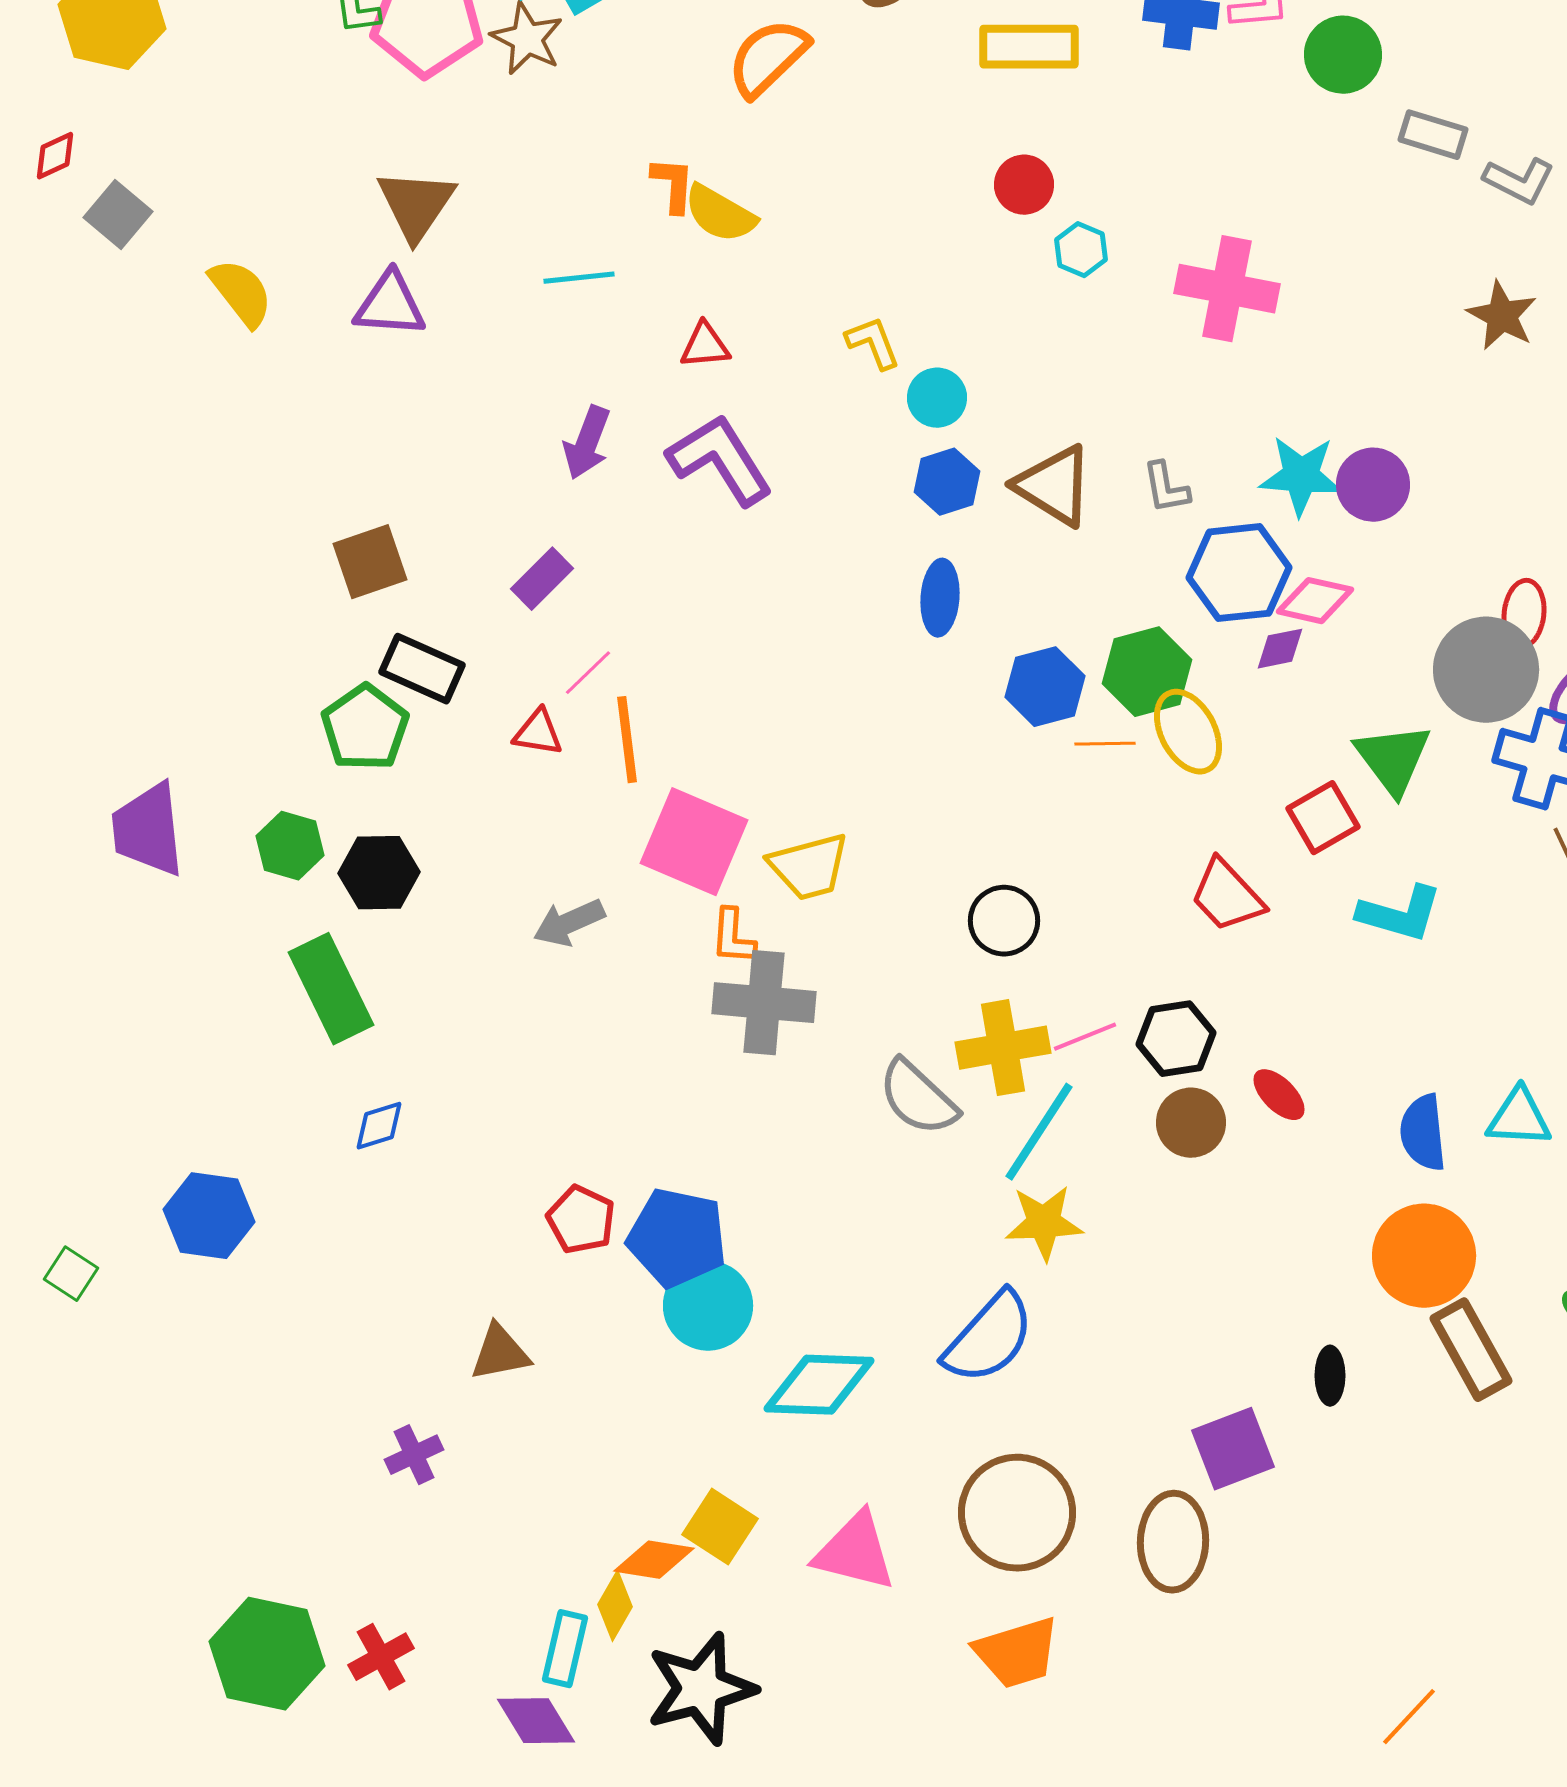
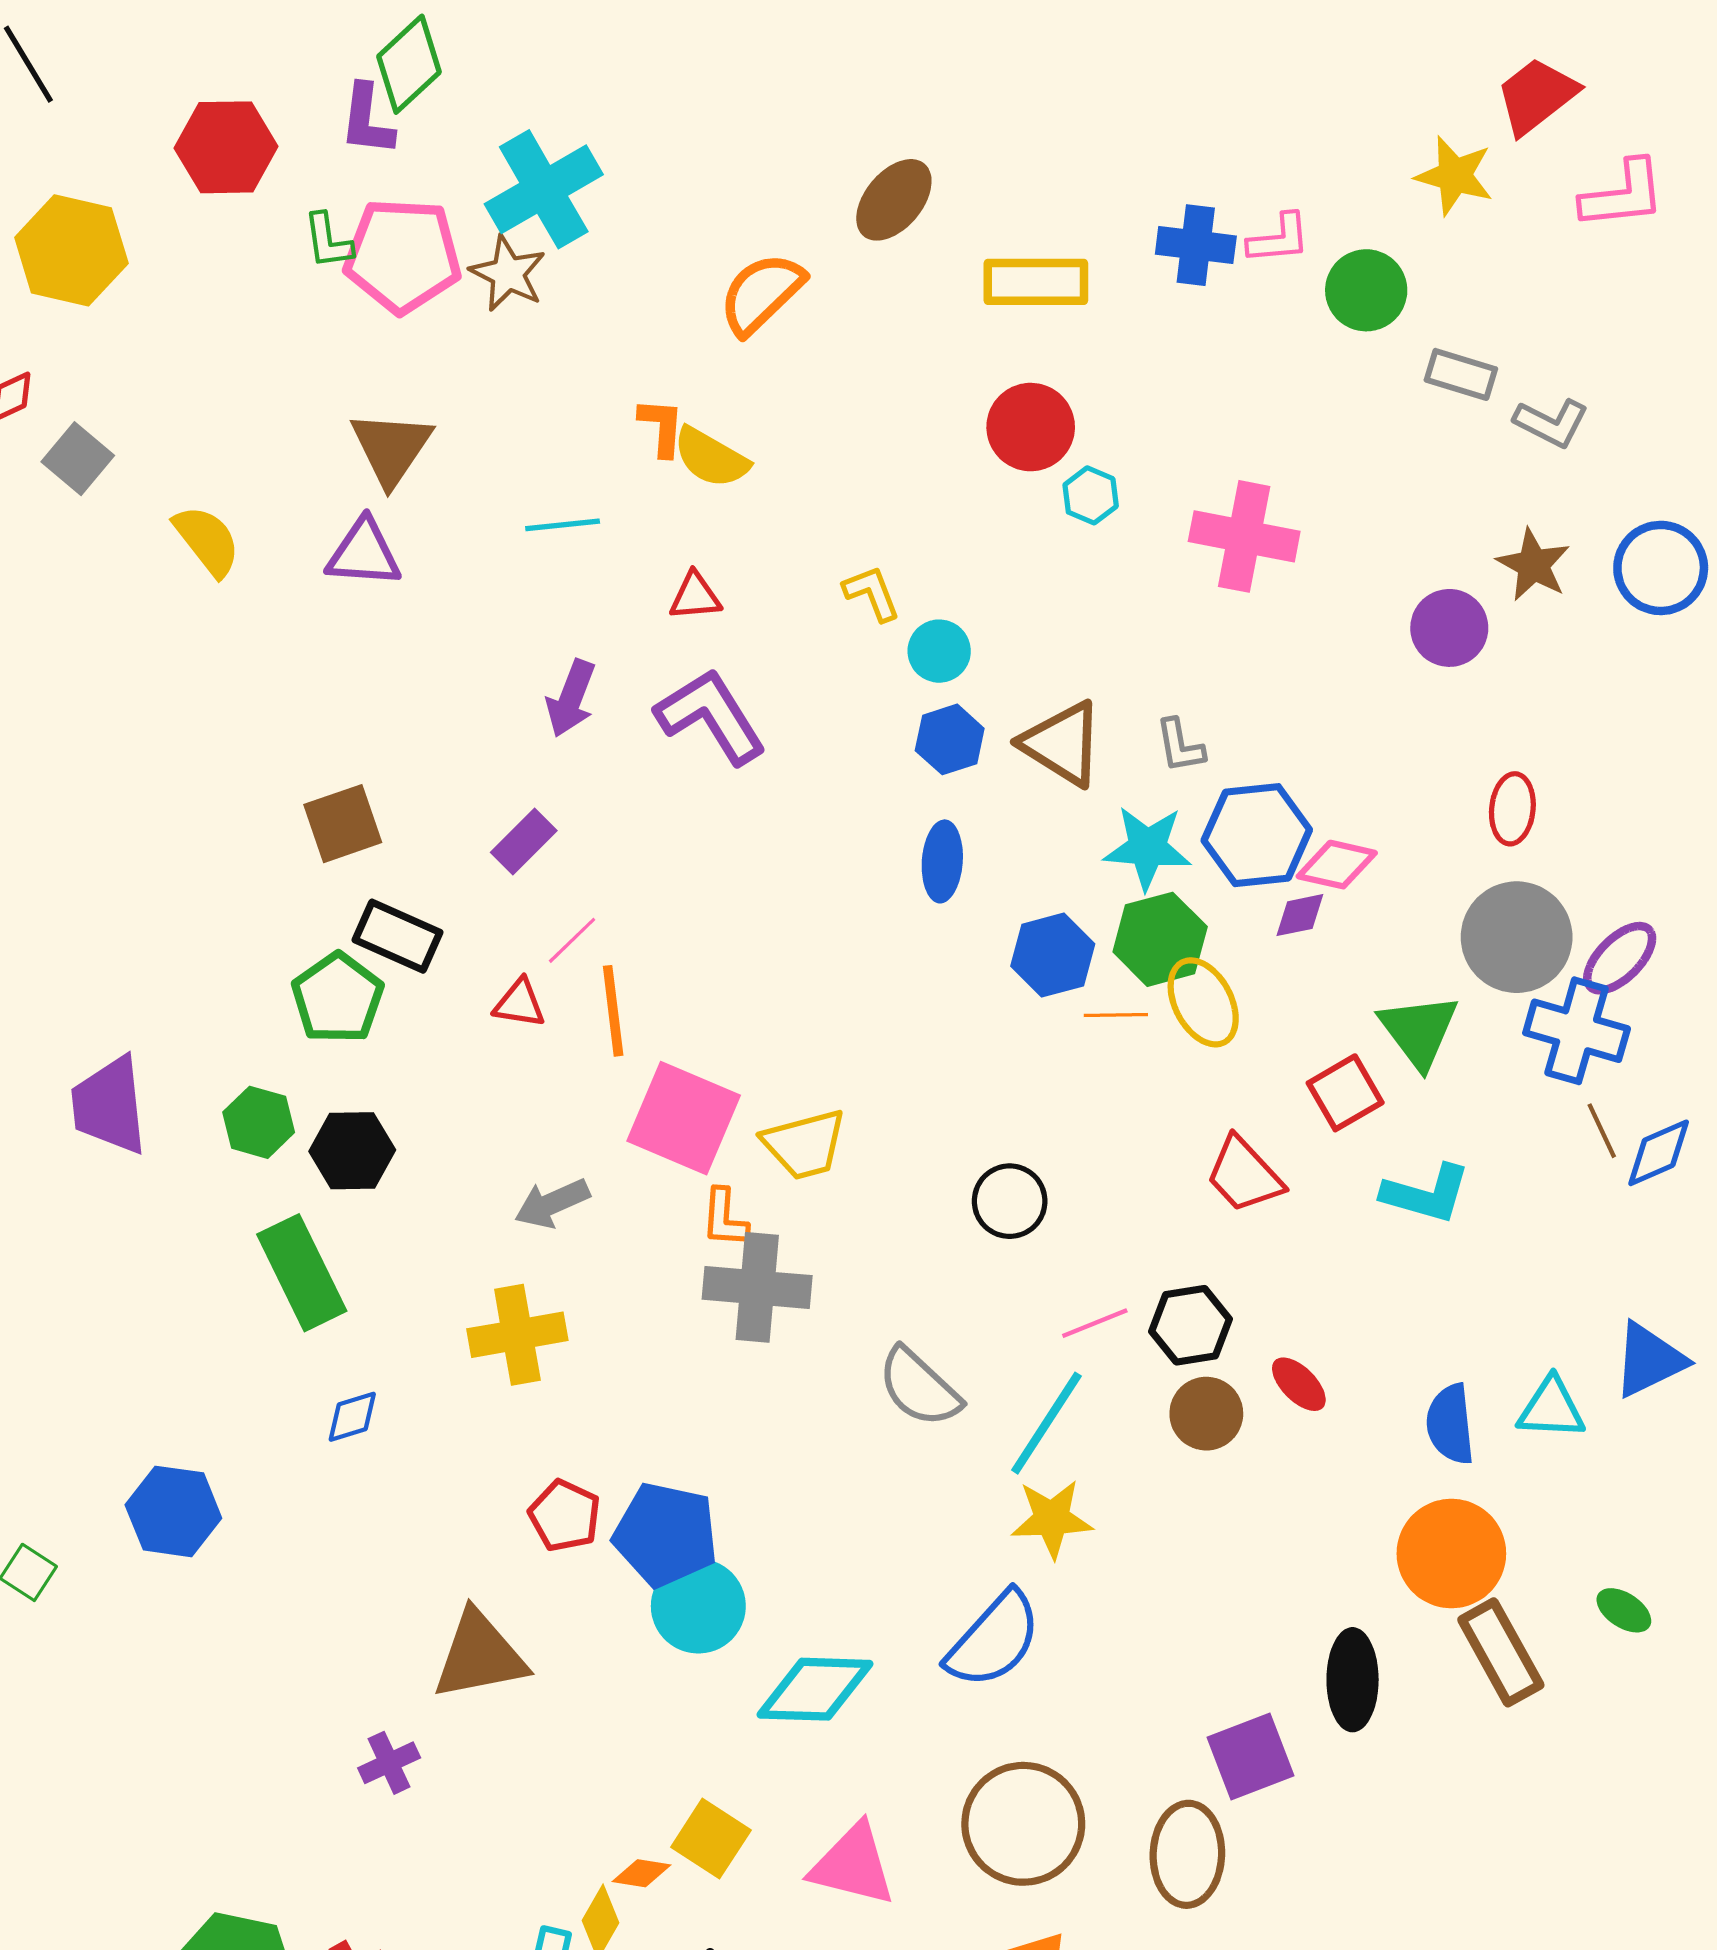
red circle: (1024, 185) -> (1031, 427), size x1.4
cyan star: (1301, 476) -> (1147, 848), moved
purple circle: (1373, 485) -> (1449, 628), moved
red ellipse: (1524, 614) -> (1512, 809), moved
yellow cross: (1003, 1048) -> (517, 1335), moved
brown triangle: (500, 1353) -> (480, 1656), size x1.5
black ellipse: (1330, 1376) -> (1353, 1680), size x1.6
orange diamond: (654, 1560) -> (641, 1873), size x0.7

